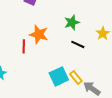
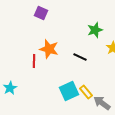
green star: (72, 22) -> (95, 30), moved
black line: (78, 44) -> (80, 57), moved

